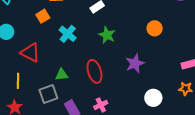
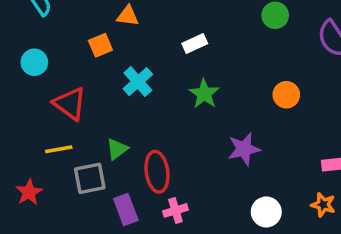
red ellipse: (94, 71) -> (157, 172), moved
green triangle: (62, 75) -> (117, 149), turned -40
yellow line: (18, 81) -> (59, 149), moved, turned 70

